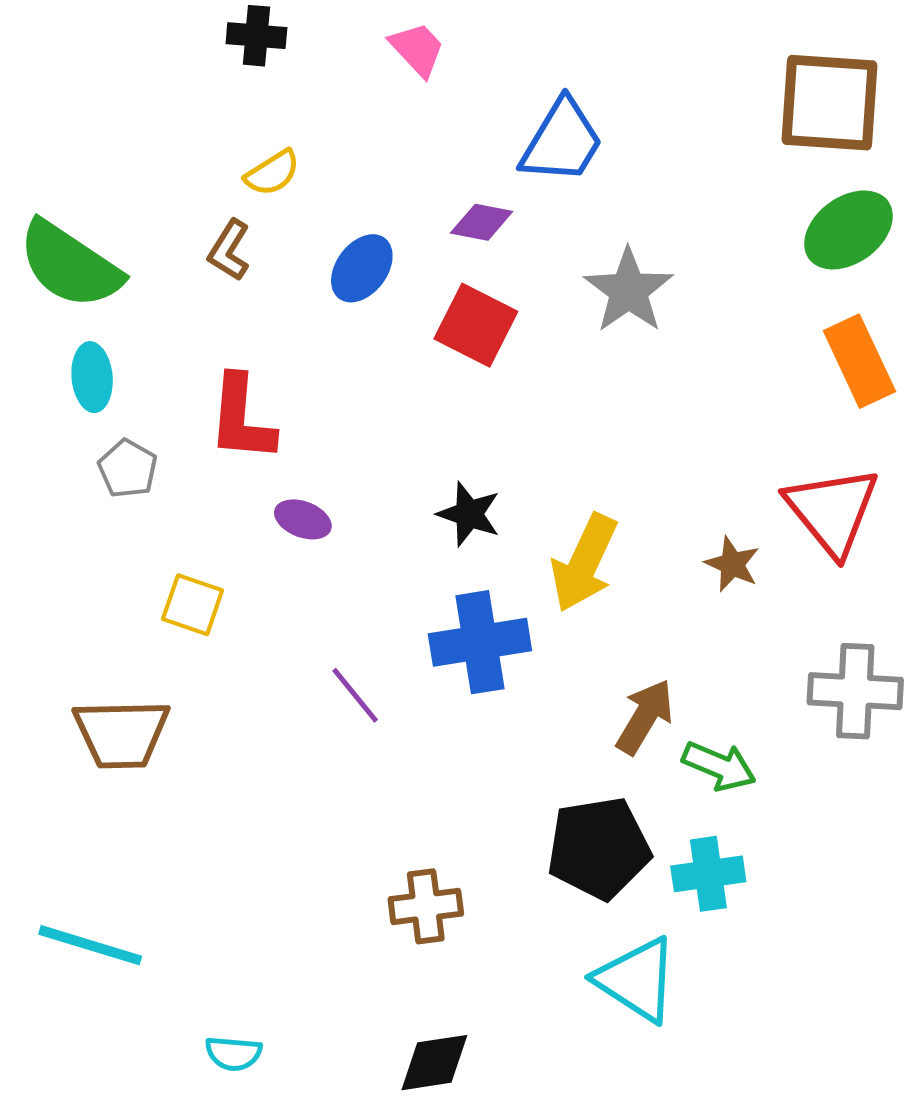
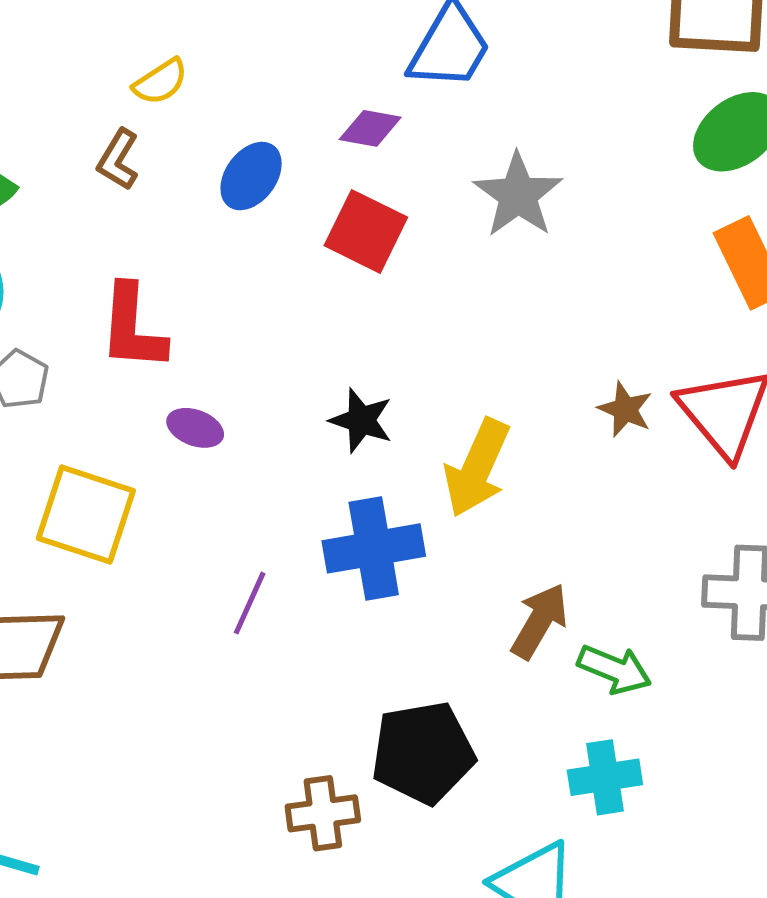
brown star: (732, 564) -> (625, 409), moved
yellow square: (193, 605) -> (86, 514), size x1.6
purple line: (355, 695) -> (250, 603), turned 64
black pentagon: (599, 848) -> (423, 753), moved

